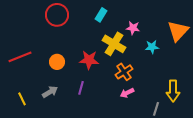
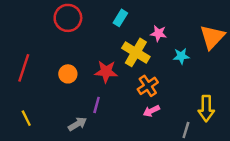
red line: (20, 57) -> (24, 68), turned -50
gray arrow: (50, 92) -> (77, 124), moved

